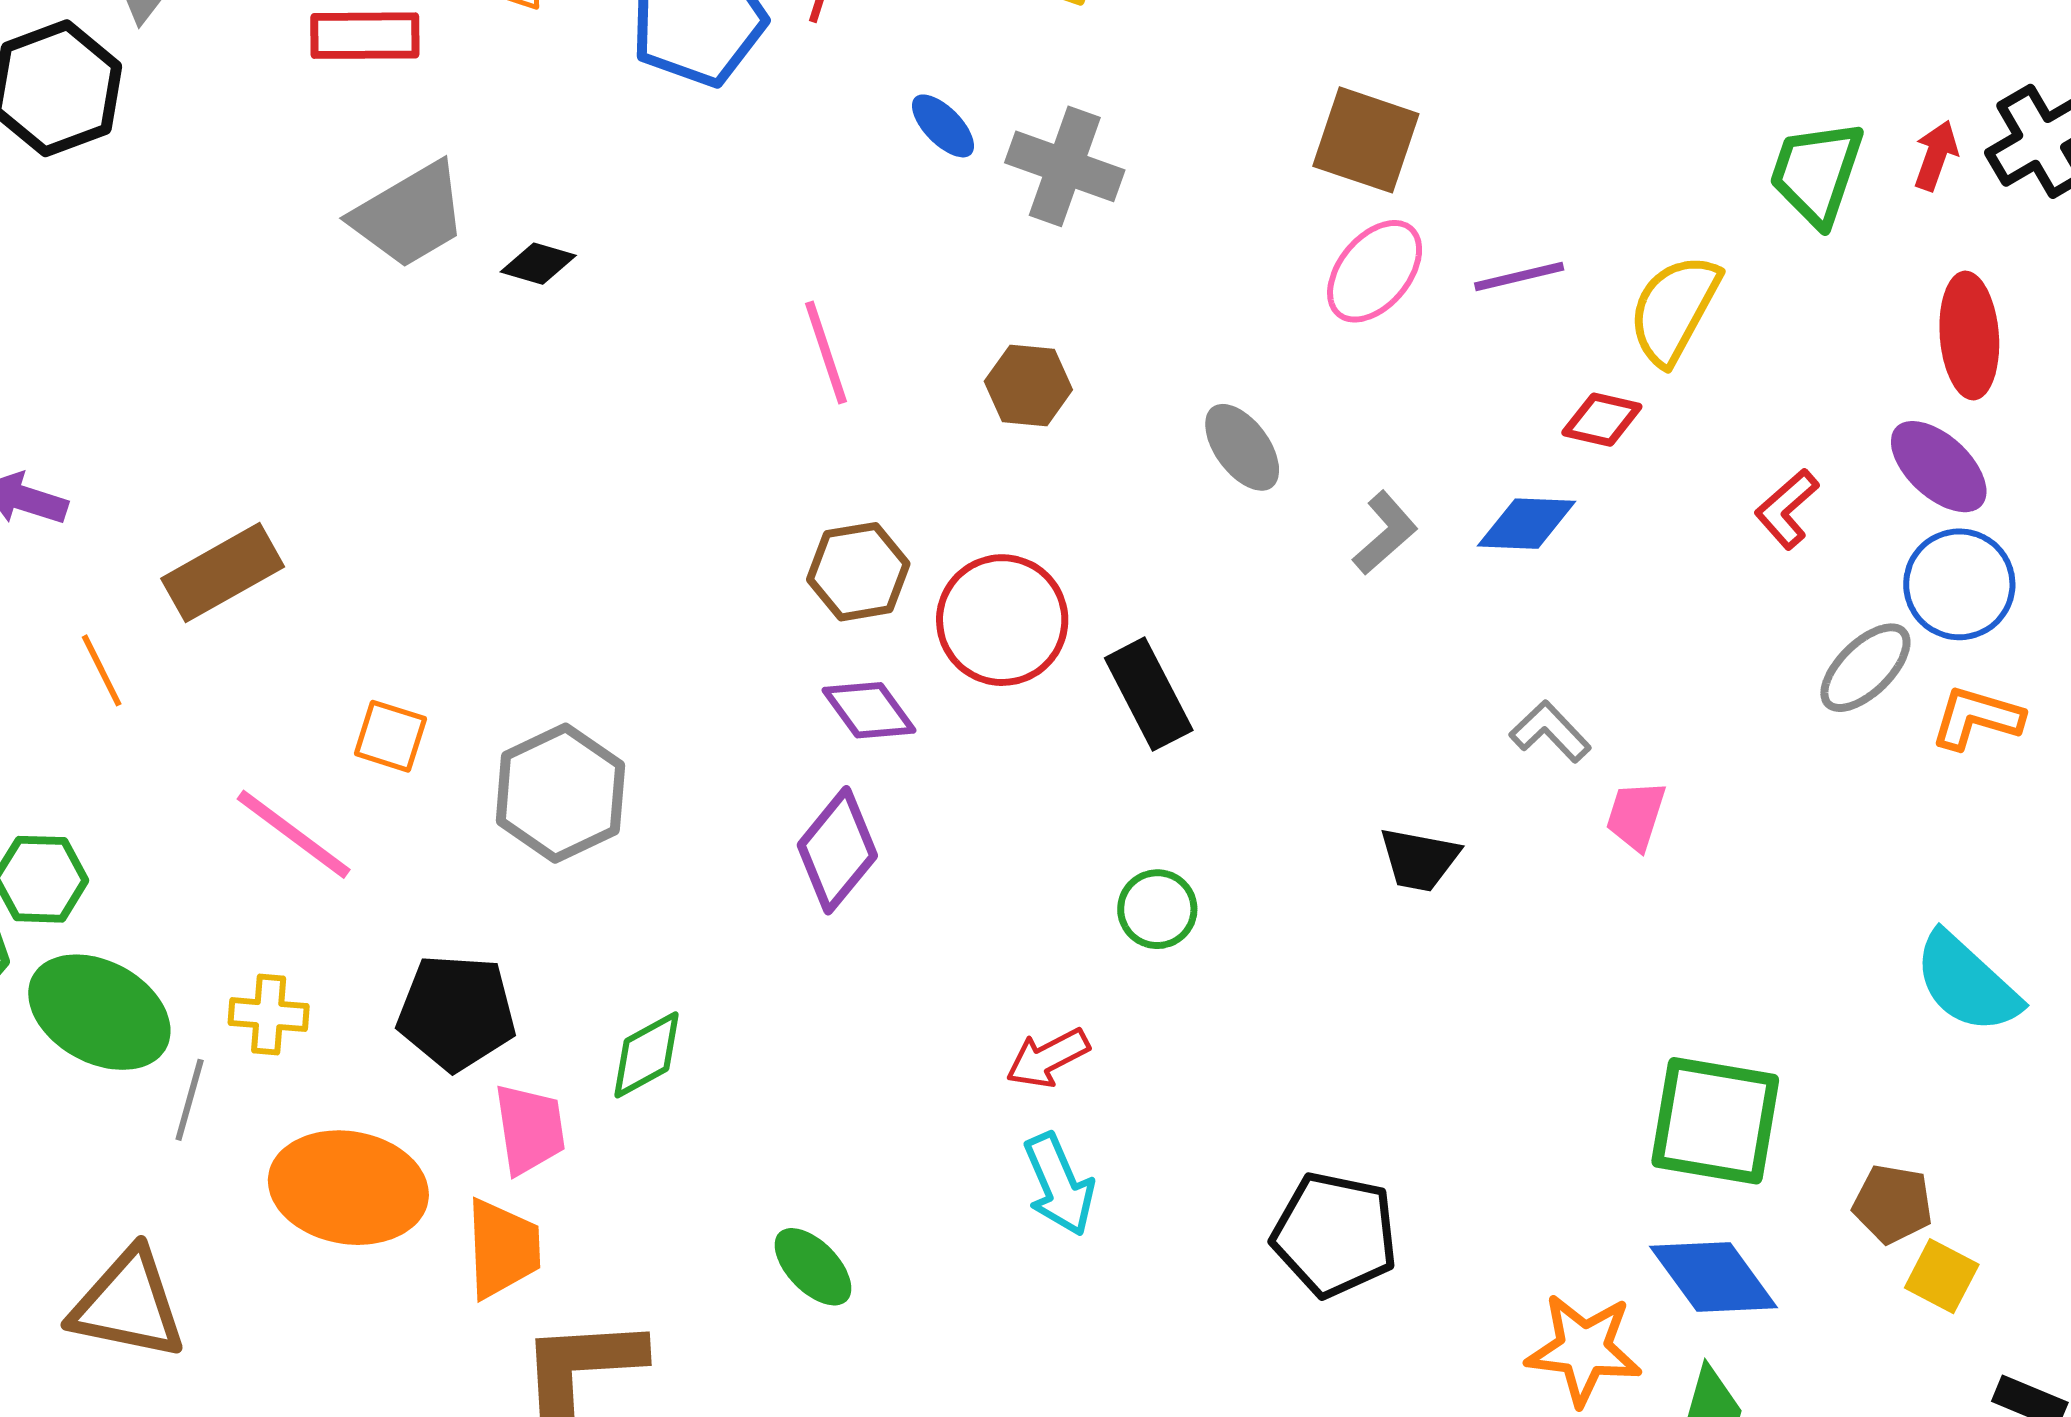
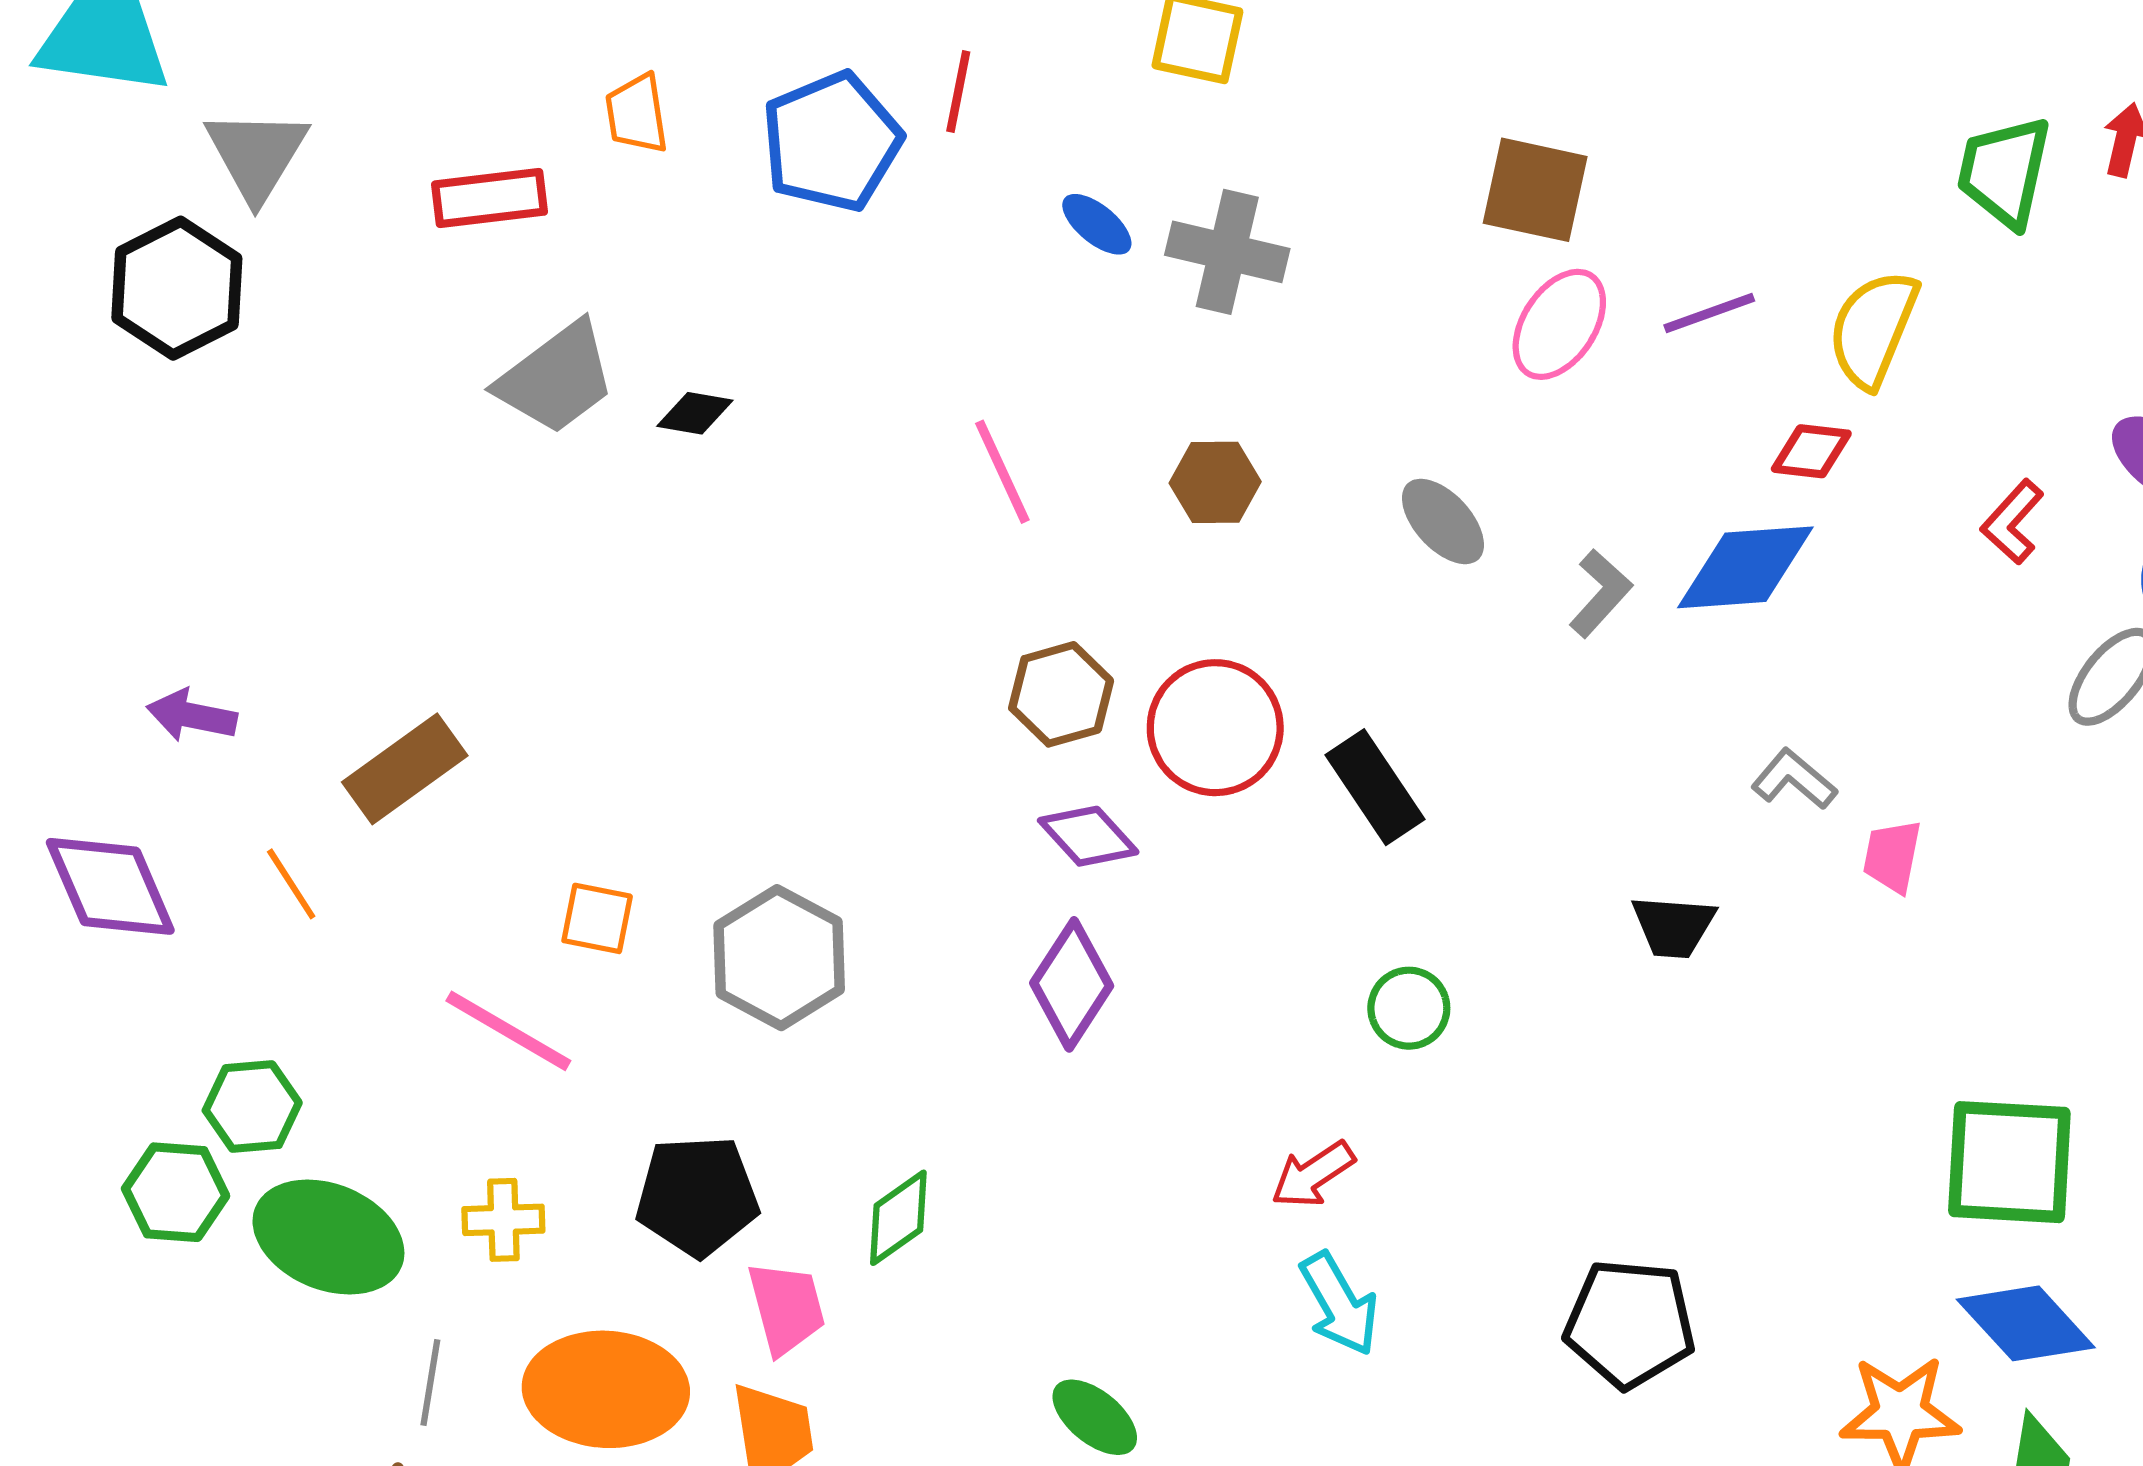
blue diamond: (1527, 524) -> (1745, 567), size x1.4
gray line: (190, 1100) -> (430, 1383), moved

